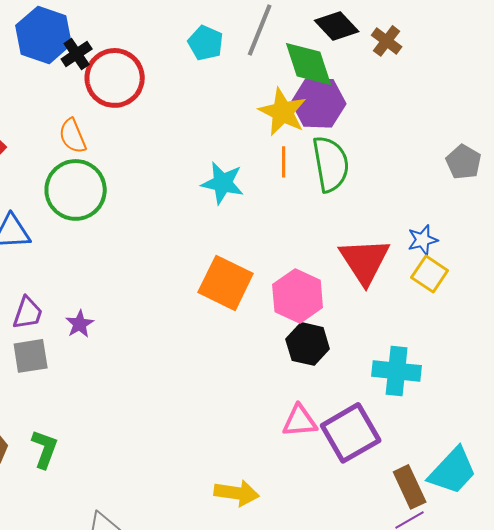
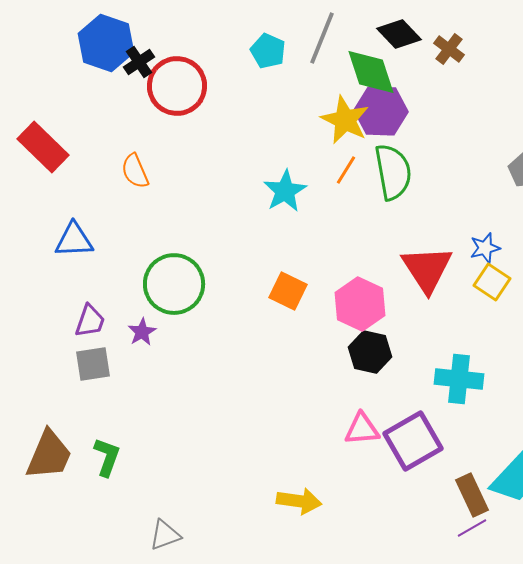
orange semicircle: (73, 136) -> (135, 171), moved
orange line: (284, 162) -> (346, 170), turned 32
cyan star: (223, 183) -> (285, 191), turned 30
green circle: (76, 190) -> (174, 284), moved
orange square: (226, 283) -> (288, 291), size x0.7

